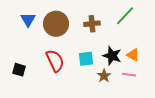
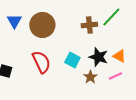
brown cross: (92, 24) -> (89, 25), moved
cyan square: (86, 59) -> (72, 60), turned 35
pink line: (129, 75) -> (115, 76), turned -32

